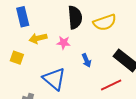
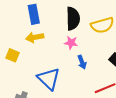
blue rectangle: (23, 17) -> (34, 14), moved
pink star: (64, 43) -> (71, 43), moved

